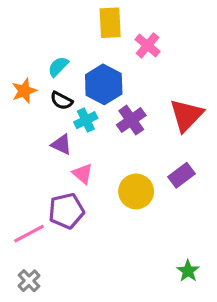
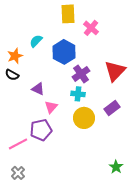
black semicircle: (61, 101) -> (12, 75), moved
cyan cross: (86, 120) -> (78, 94), moved, turned 32
pink triangle: (83, 174) -> (51, 107), turned 32

